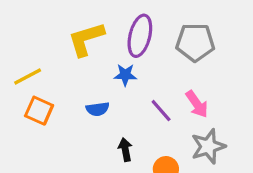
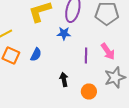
blue semicircle: (98, 109) -> (36, 54), moved, turned -56
purple line: (161, 111) -> (86, 56), turned 42

